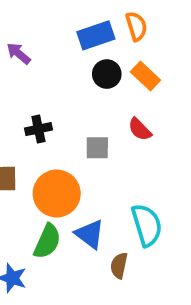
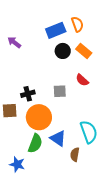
black cross: (38, 129) -> (28, 94), moved

